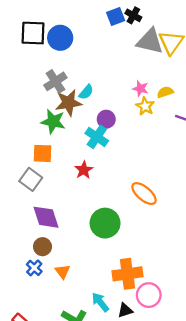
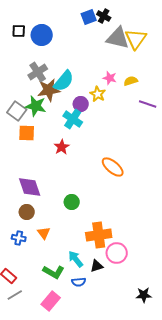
black square: (33, 33) -> (19, 31), size x0.6
cyan semicircle: (86, 92) -> (64, 81), size x1.6
yellow star: (145, 106) -> (98, 94), moved
gray square: (31, 179) -> (17, 111), moved
green circle: (105, 223) -> (72, 202), moved, size x0.6
blue cross: (34, 268) -> (19, 238), moved, turned -32

